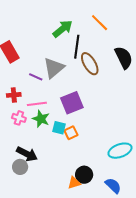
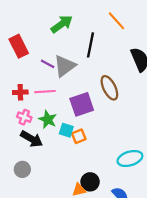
green arrow: (63, 29) -> (62, 24), moved
brown ellipse: (90, 64) -> (109, 88), moved
purple line: (36, 77) -> (48, 64), moved
pink line: (37, 104) -> (45, 92), moved
black arrow: (27, 154) -> (32, 139), moved

